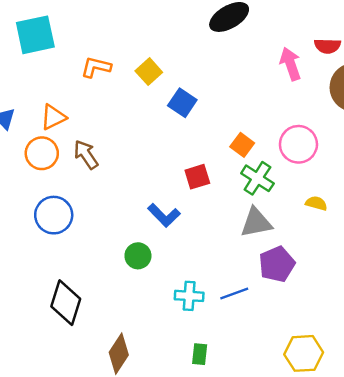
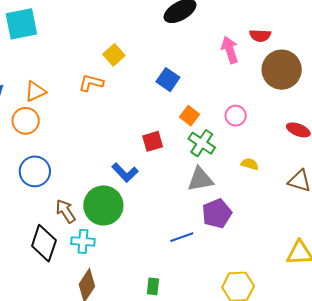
orange L-shape: (96, 67) -> (91, 83), moved
blue square: (182, 103) -> (168, 80), moved
pink circle: (298, 144) -> (236, 116), size x0.7
brown arrow: (86, 155) -> (66, 211), moved
green circle: (138, 256) -> (103, 205), size x1.8
cyan cross: (189, 296) -> (83, 241), moved

